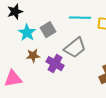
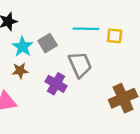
gray trapezoid: (75, 48) -> (80, 65), turned -75
brown star: (33, 56) -> (20, 71), moved

